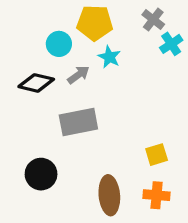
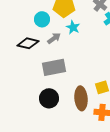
black circle: (41, 174) -> (49, 98), moved
brown ellipse: (109, 195) -> (81, 98), moved

